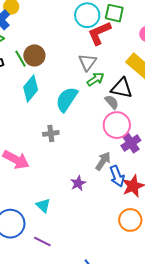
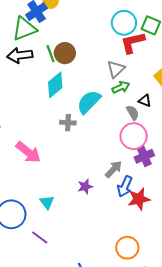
black triangle: (122, 88) -> (145, 101), size x0.6
gray cross: (51, 133) -> (68, 123), moved
blue arrow: (117, 176) -> (125, 186), turned 35
orange circle: (130, 220) -> (127, 248), moved

